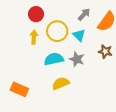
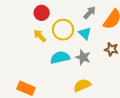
yellow arrow: (34, 37) -> (40, 36), turned -48
yellow semicircle: (61, 83) -> (82, 85), moved

